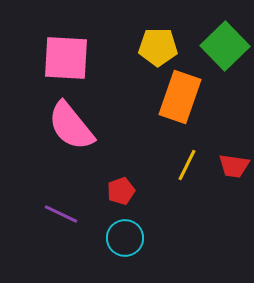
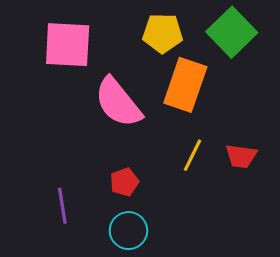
pink semicircle: (71, 126) -> (118, 102), moved
purple line: (61, 214) -> (62, 206), turned 56

